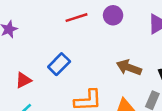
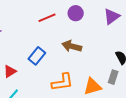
brown arrow: (129, 67) -> (72, 46), moved

